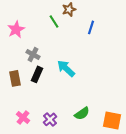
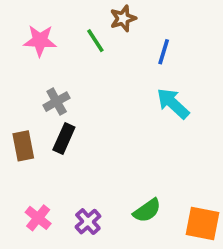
pink star: (16, 29) -> (40, 41), moved, turned 30
gray cross: (33, 54) -> (57, 102), turned 32
cyan arrow: (66, 68) -> (173, 103), moved

